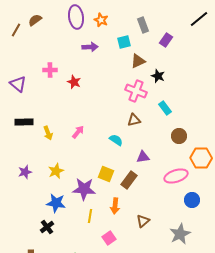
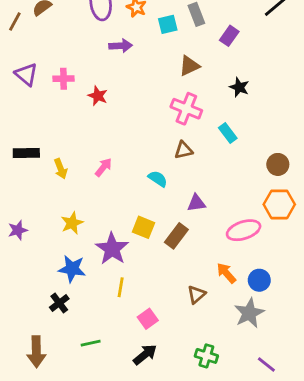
cyan square: (124, 42) -> (168, 24), moved
black star: (158, 76) -> (239, 87), moved
purple triangle: (18, 84) -> (26, 74), moved
brown circle: (179, 136) -> (278, 164), moved
purple star: (25, 172) -> (18, 230), moved
purple star: (84, 189) -> (112, 249), turned 30
blue circle: (192, 200) -> (259, 280), moved
orange arrow: (115, 206) -> (226, 273), moved, turned 133

